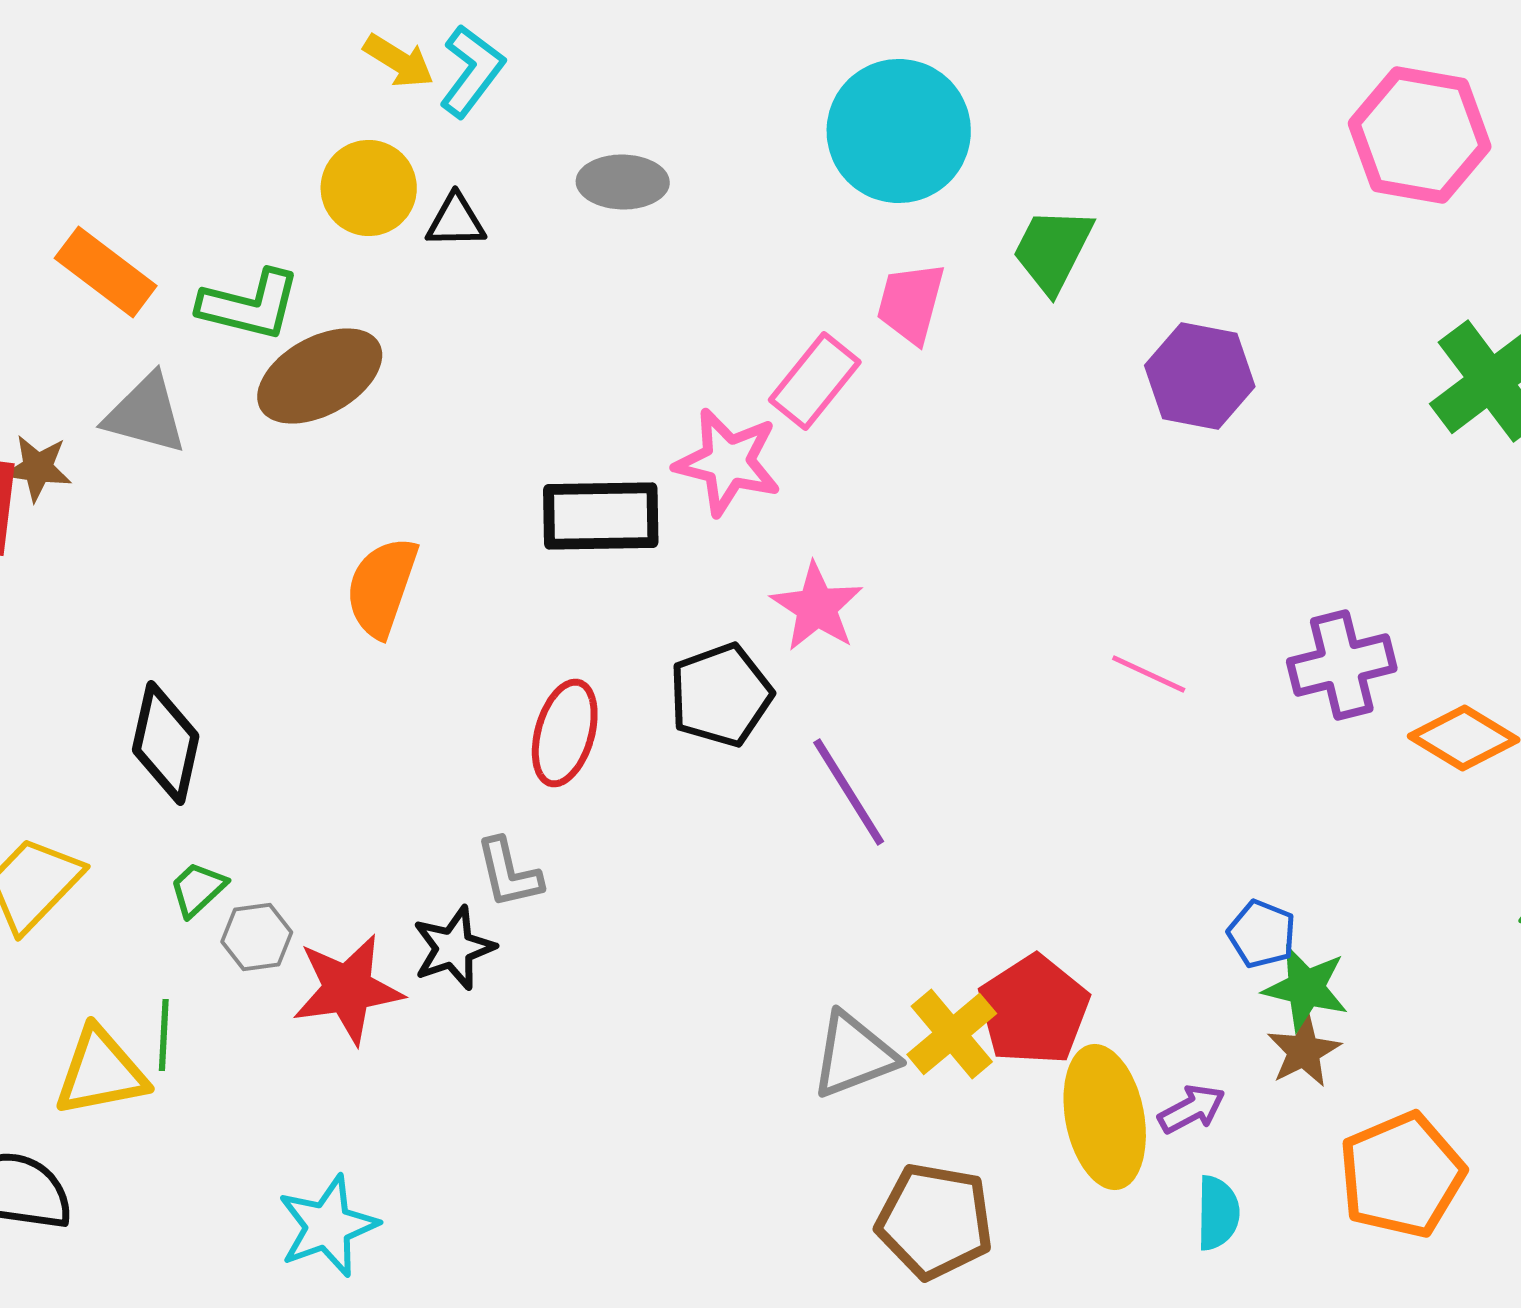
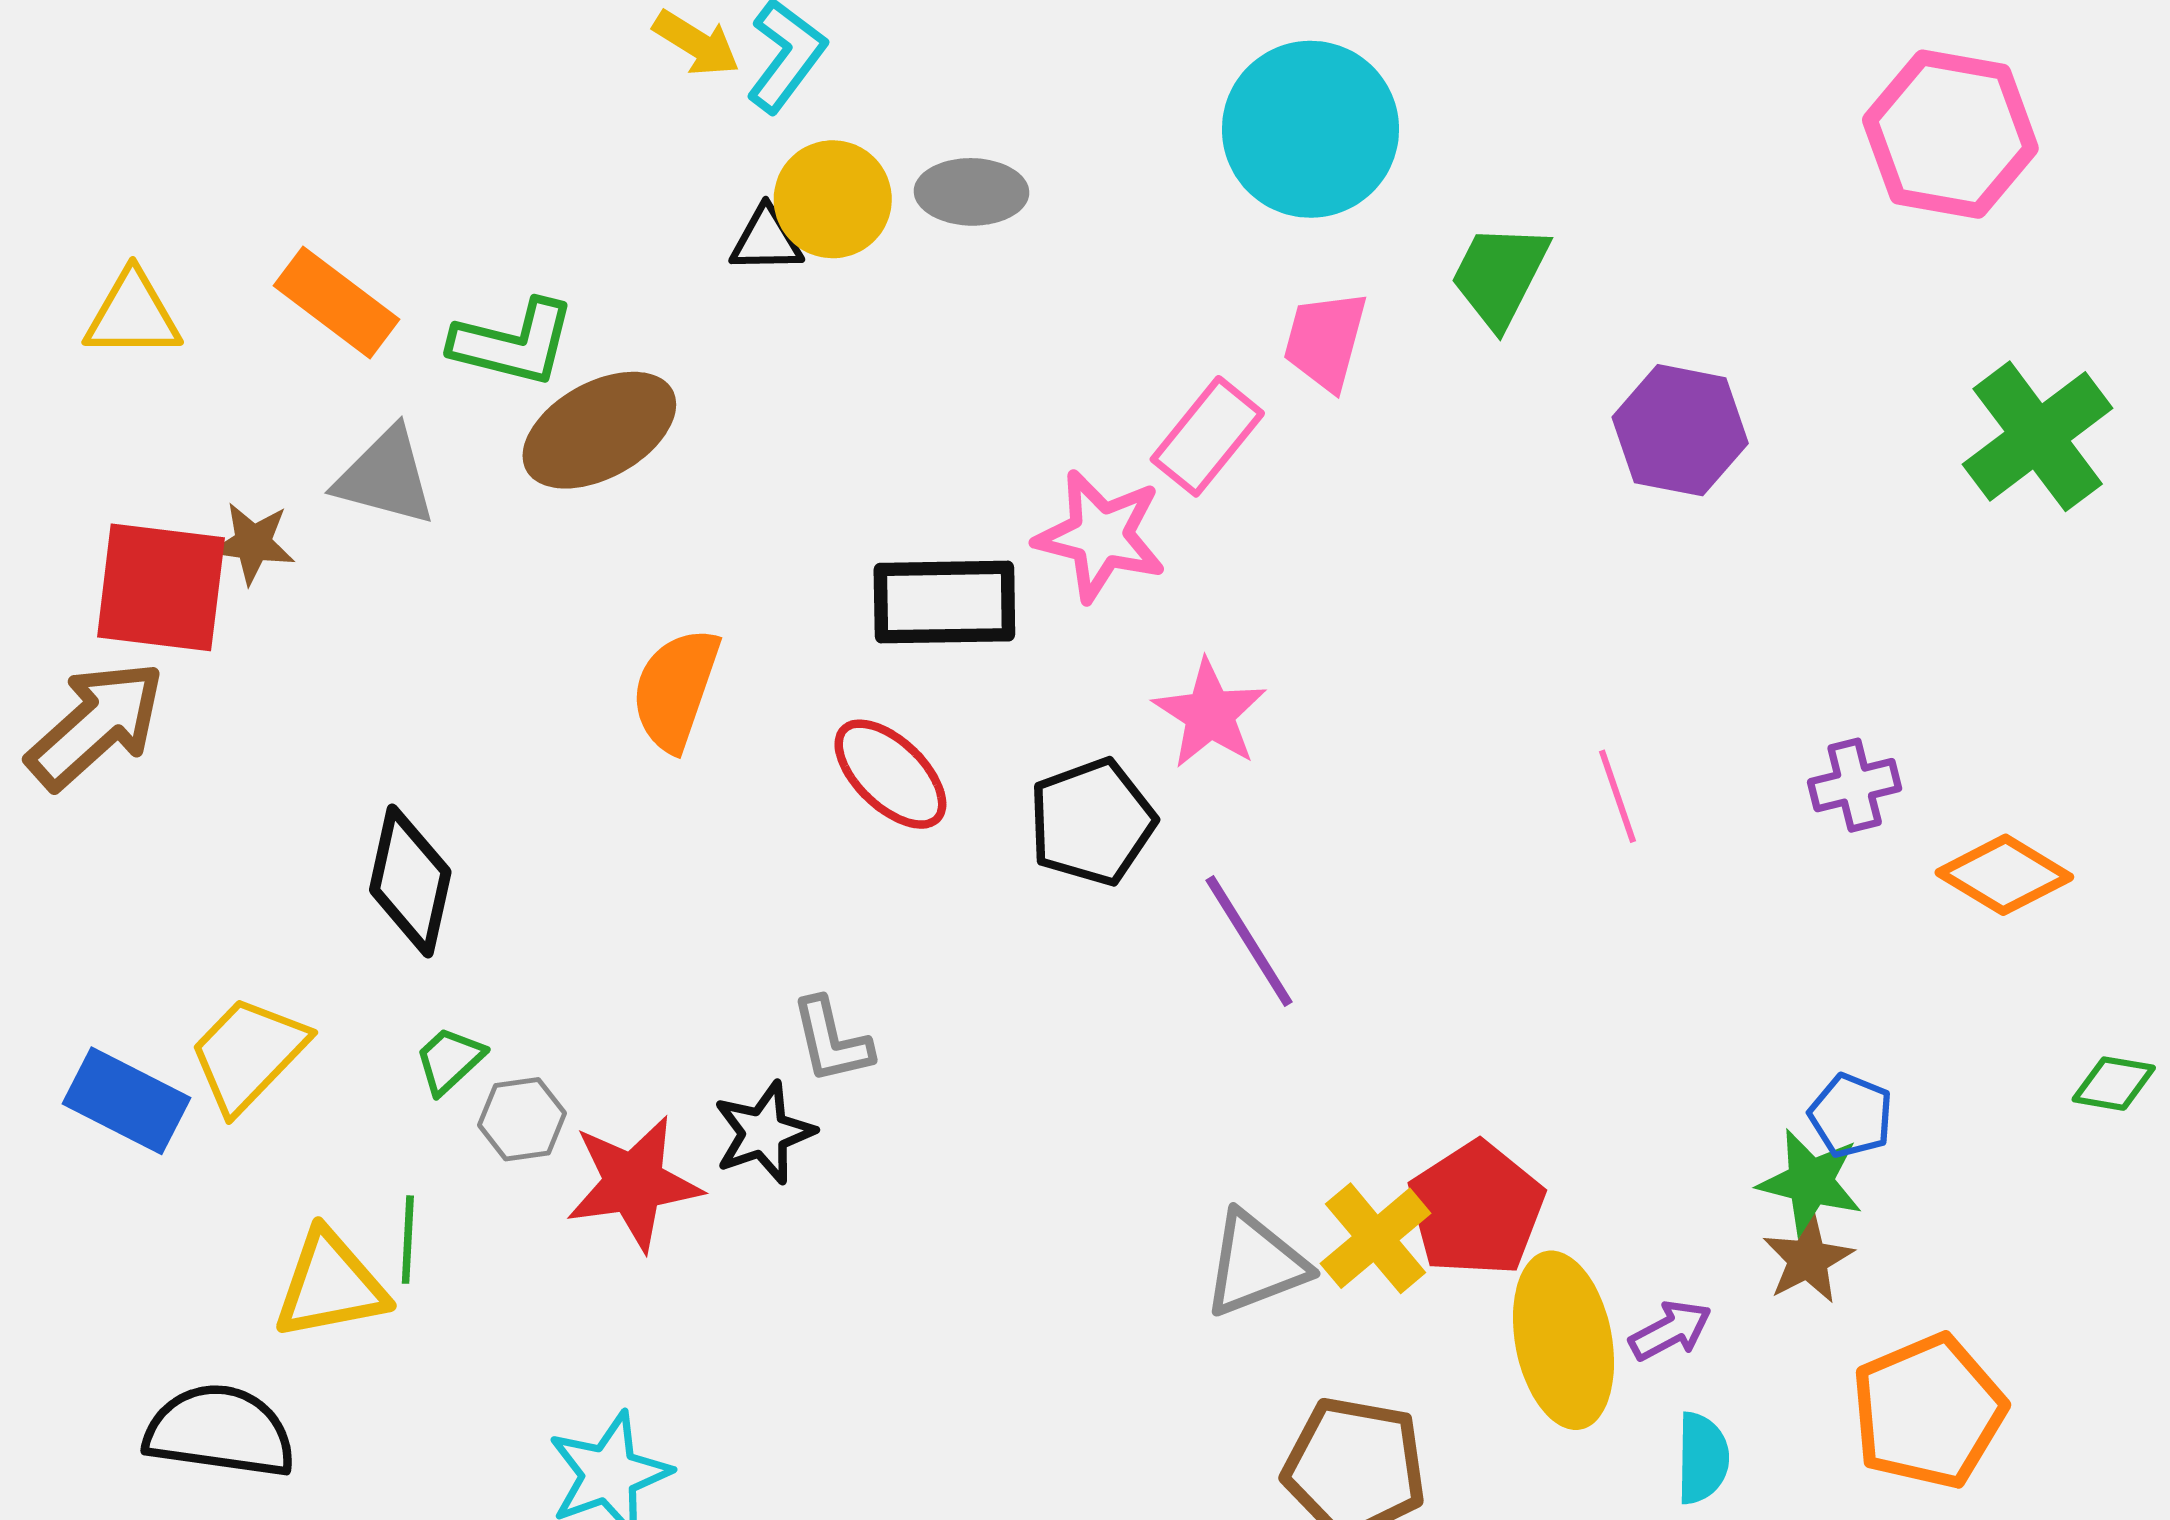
yellow circle: (369, 188) -> (833, 199), moved
purple cross: (1342, 665) -> (1855, 785), size x0.7
pink line: (1149, 674) -> (1618, 796), turned 46
red ellipse: (565, 733) -> (890, 774), moved, turned -62
blue pentagon: (1262, 934) -> (1851, 1116), moved

